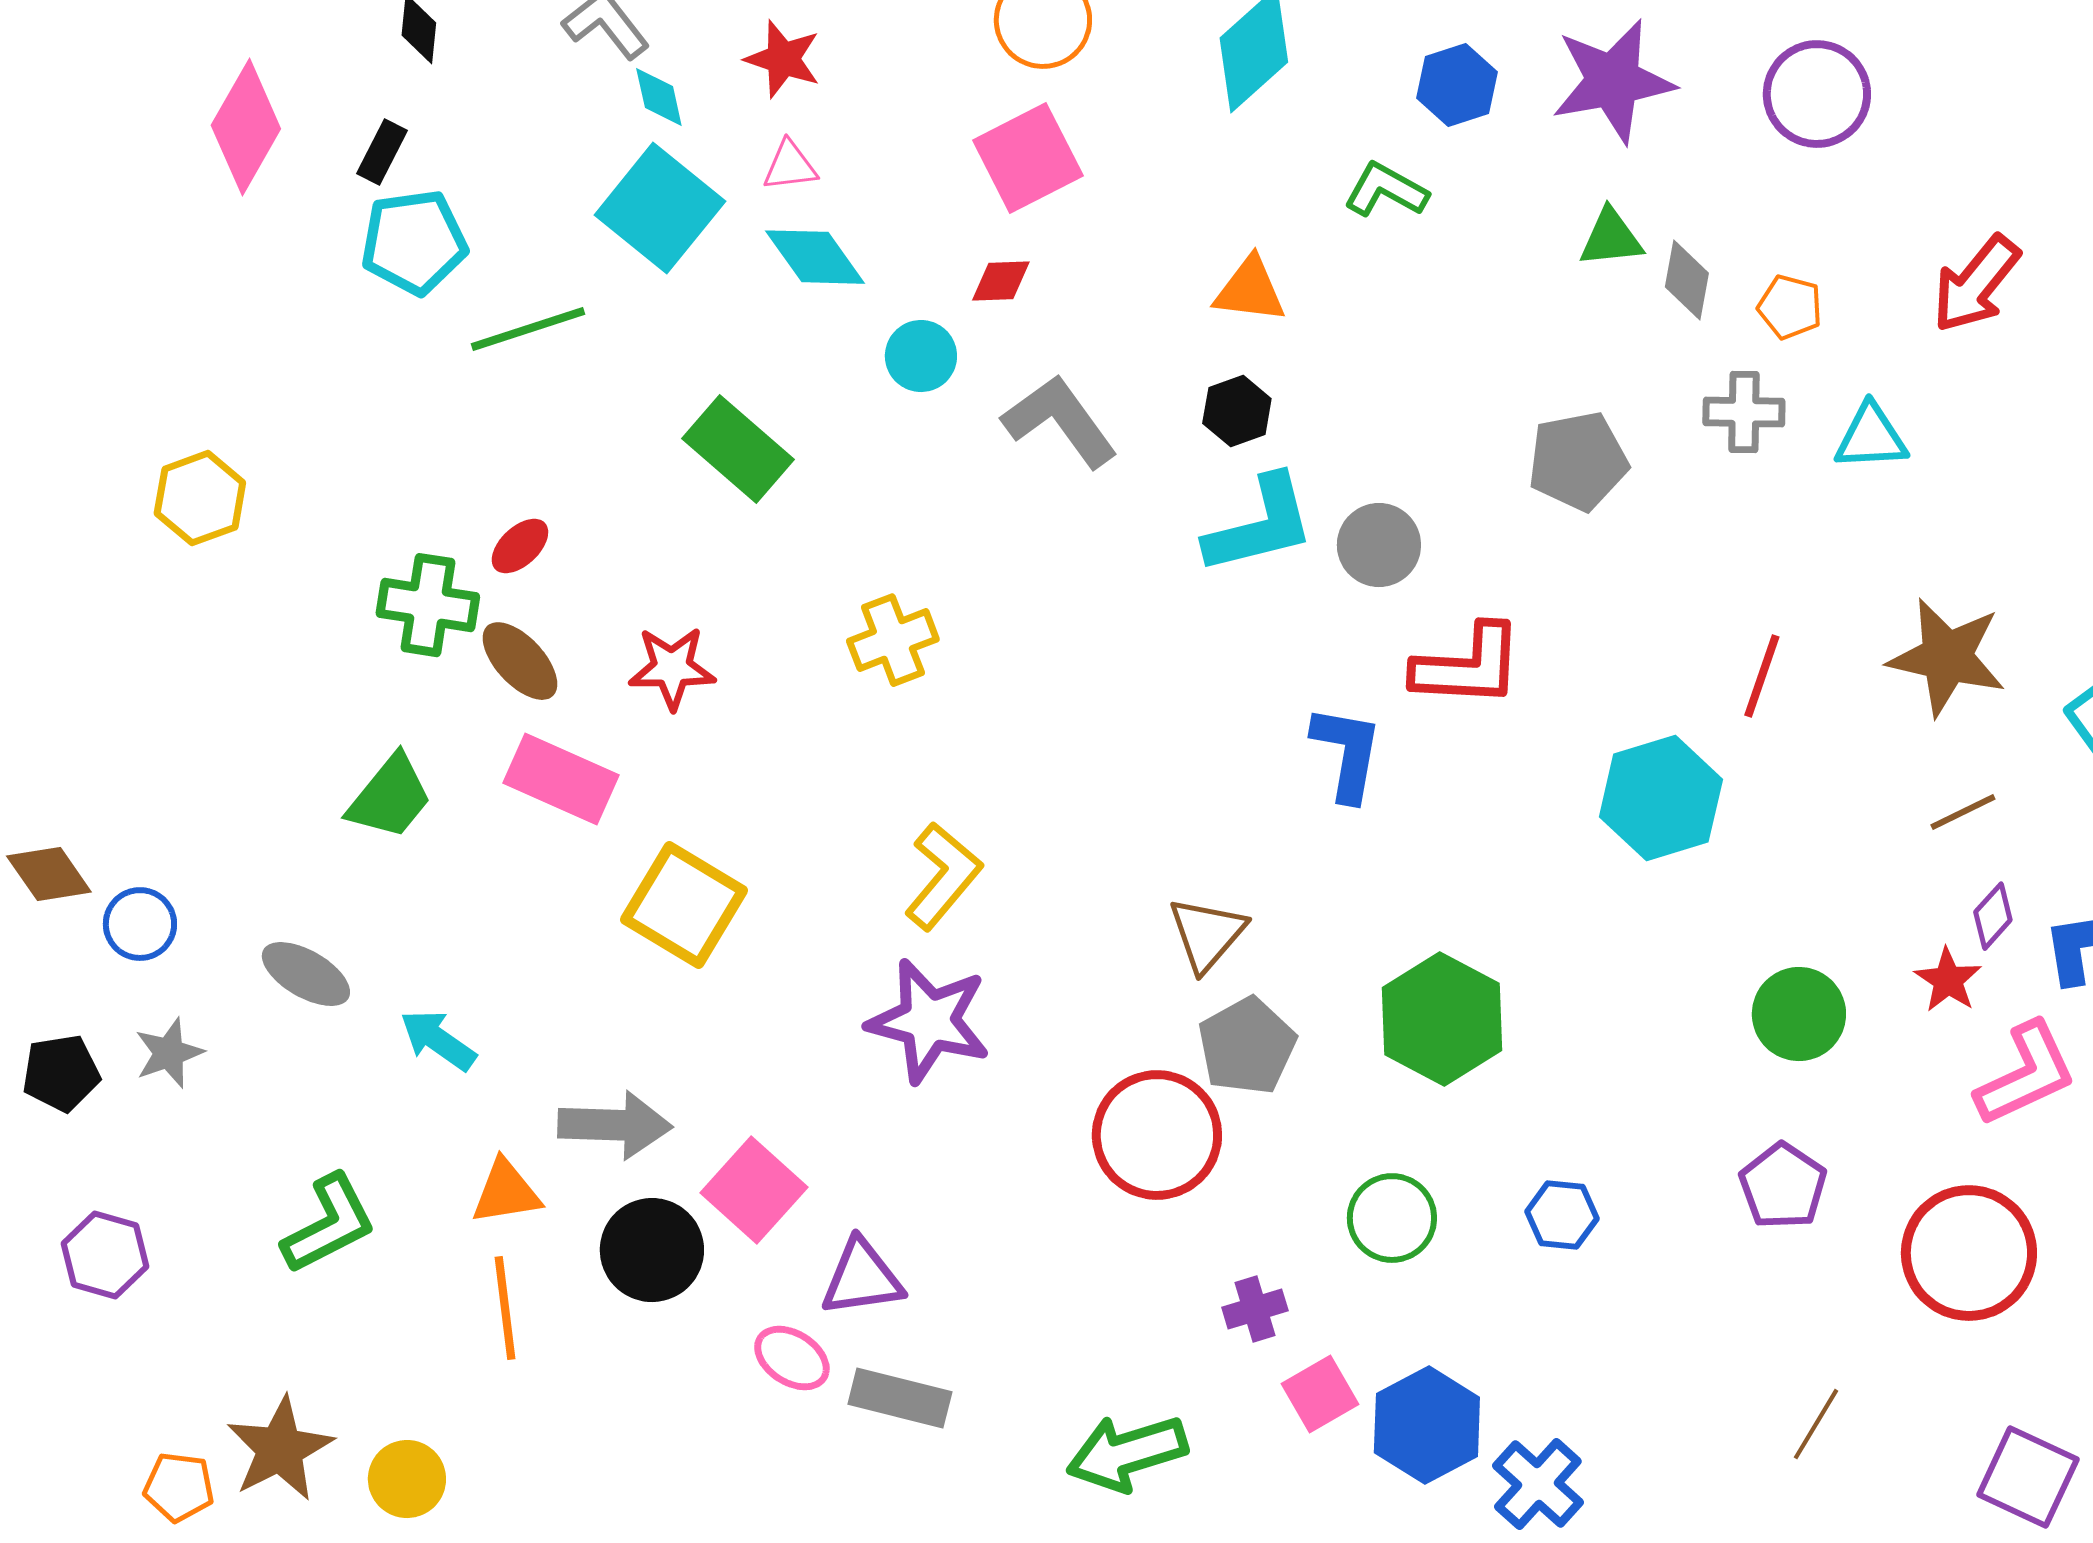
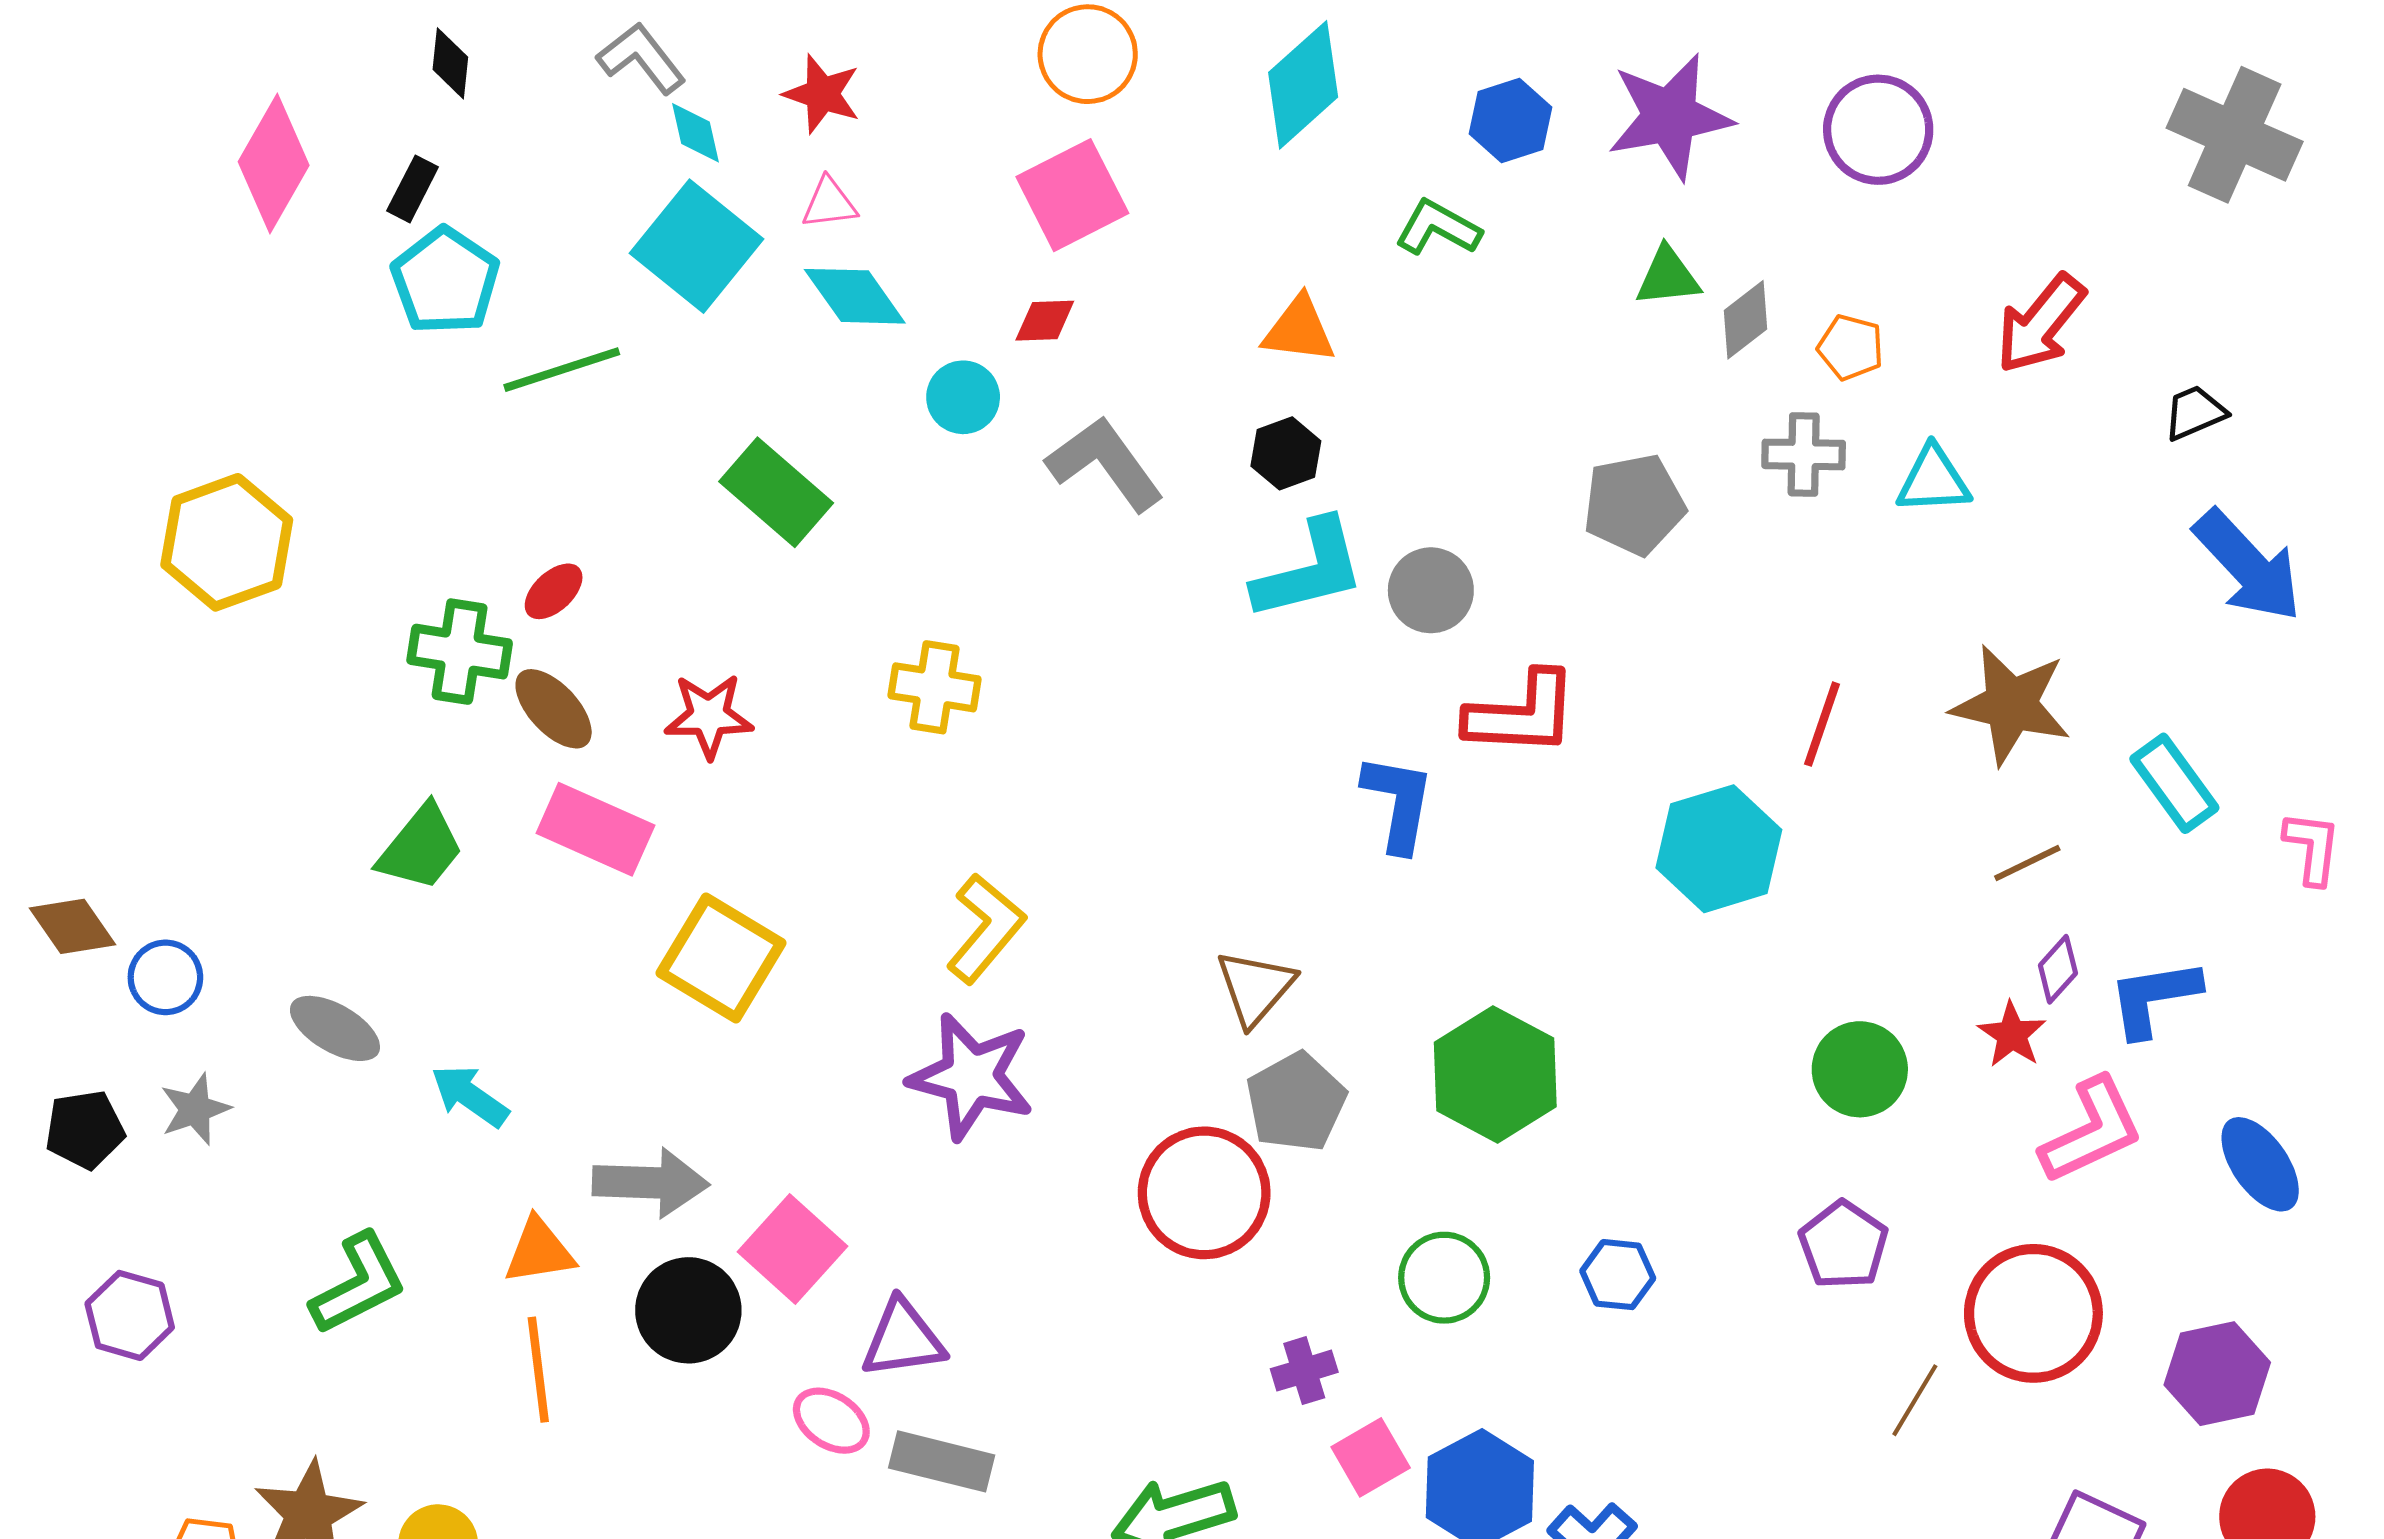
cyan pentagon: (414, 242) -> (445, 281), turned -30
gray diamond: (1687, 280) -> (1745, 320), turned 42
yellow hexagon: (200, 498) -> (227, 542), size x1.4
yellow cross: (893, 640) -> (934, 687), turned 30
brown line: (1816, 1424) -> (1915, 1400), moved

